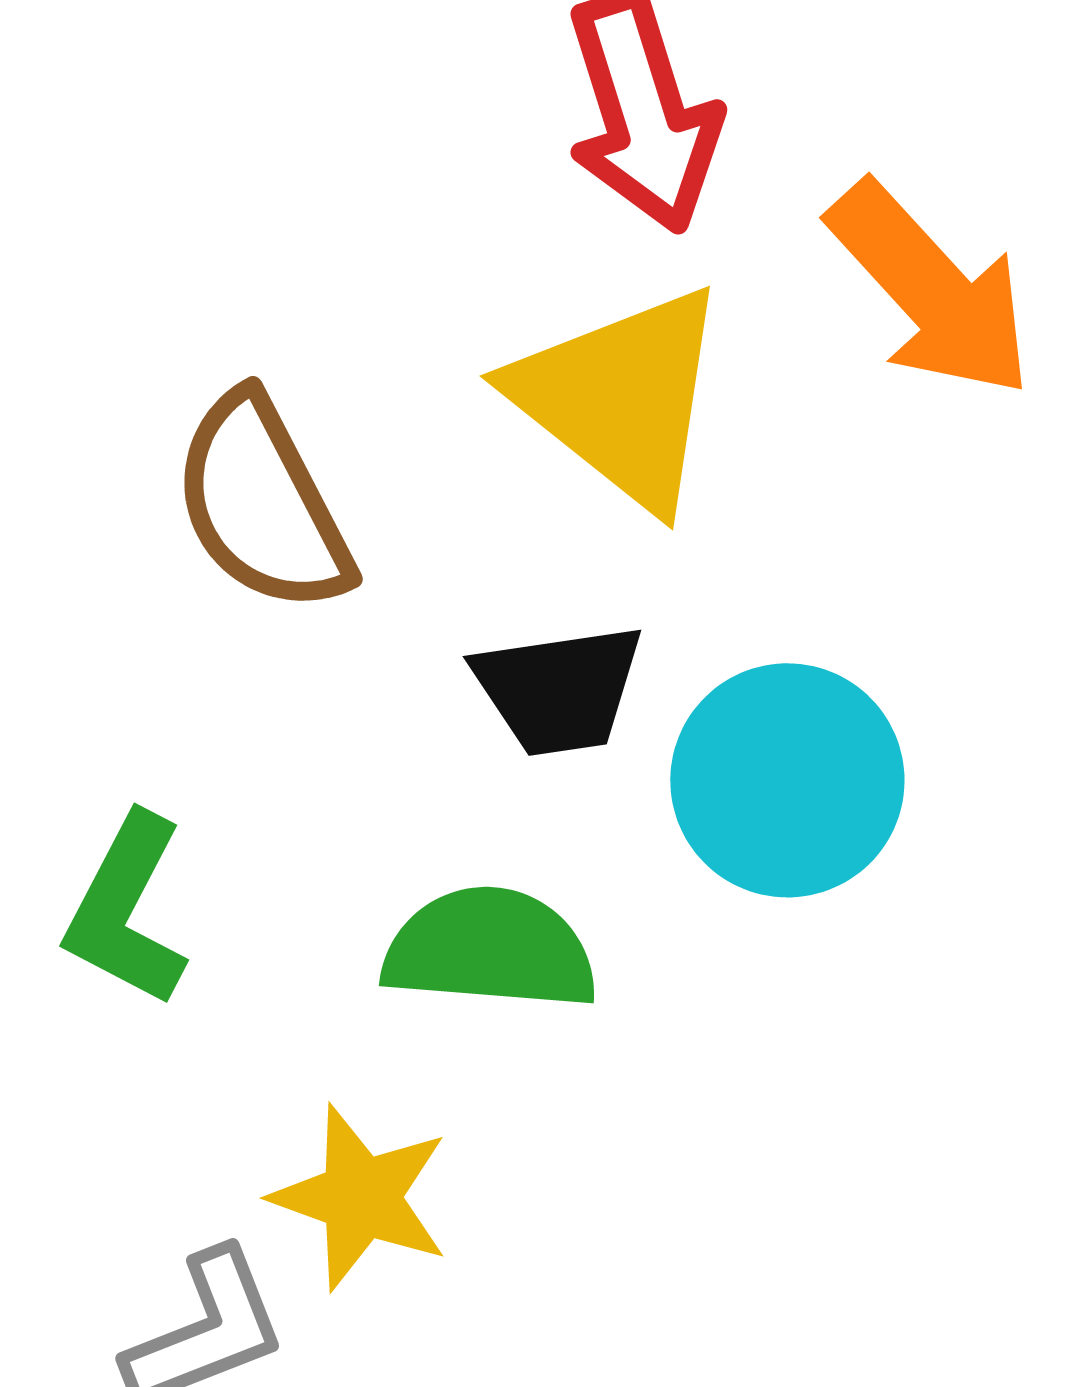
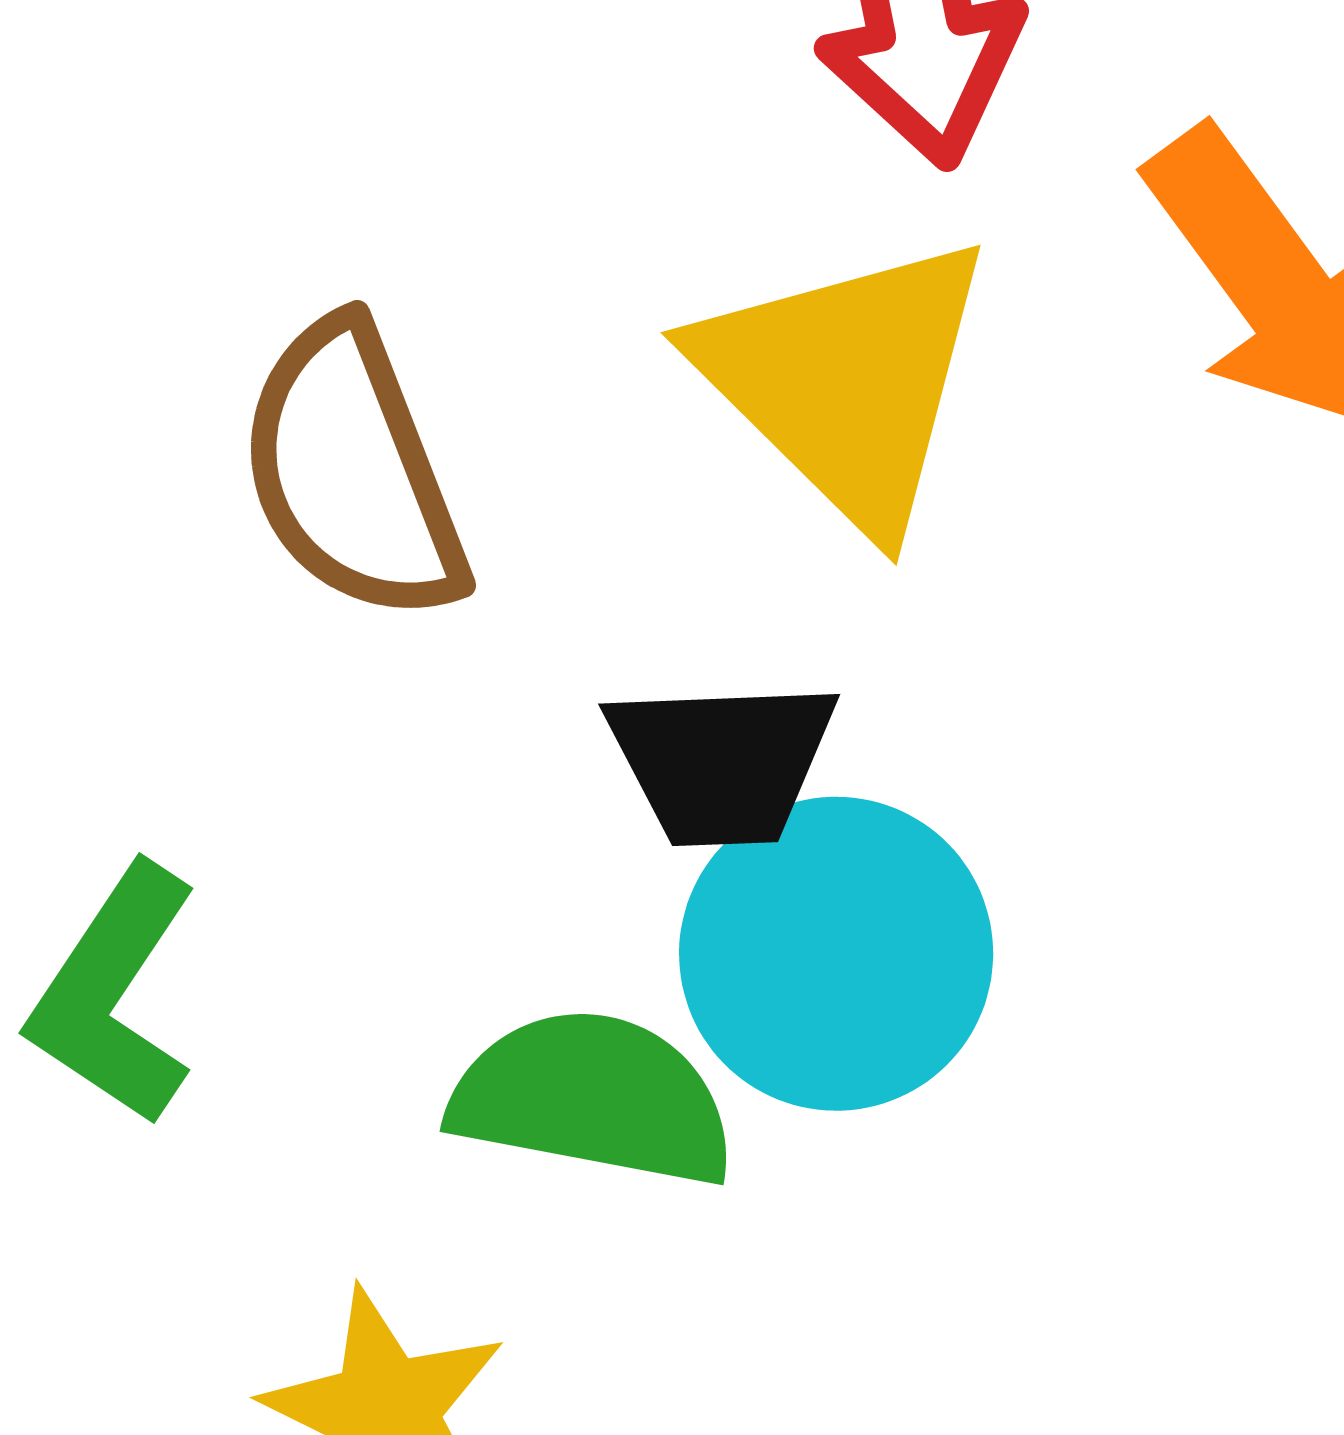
cyan circle: (787, 780) -> (836, 954), moved

